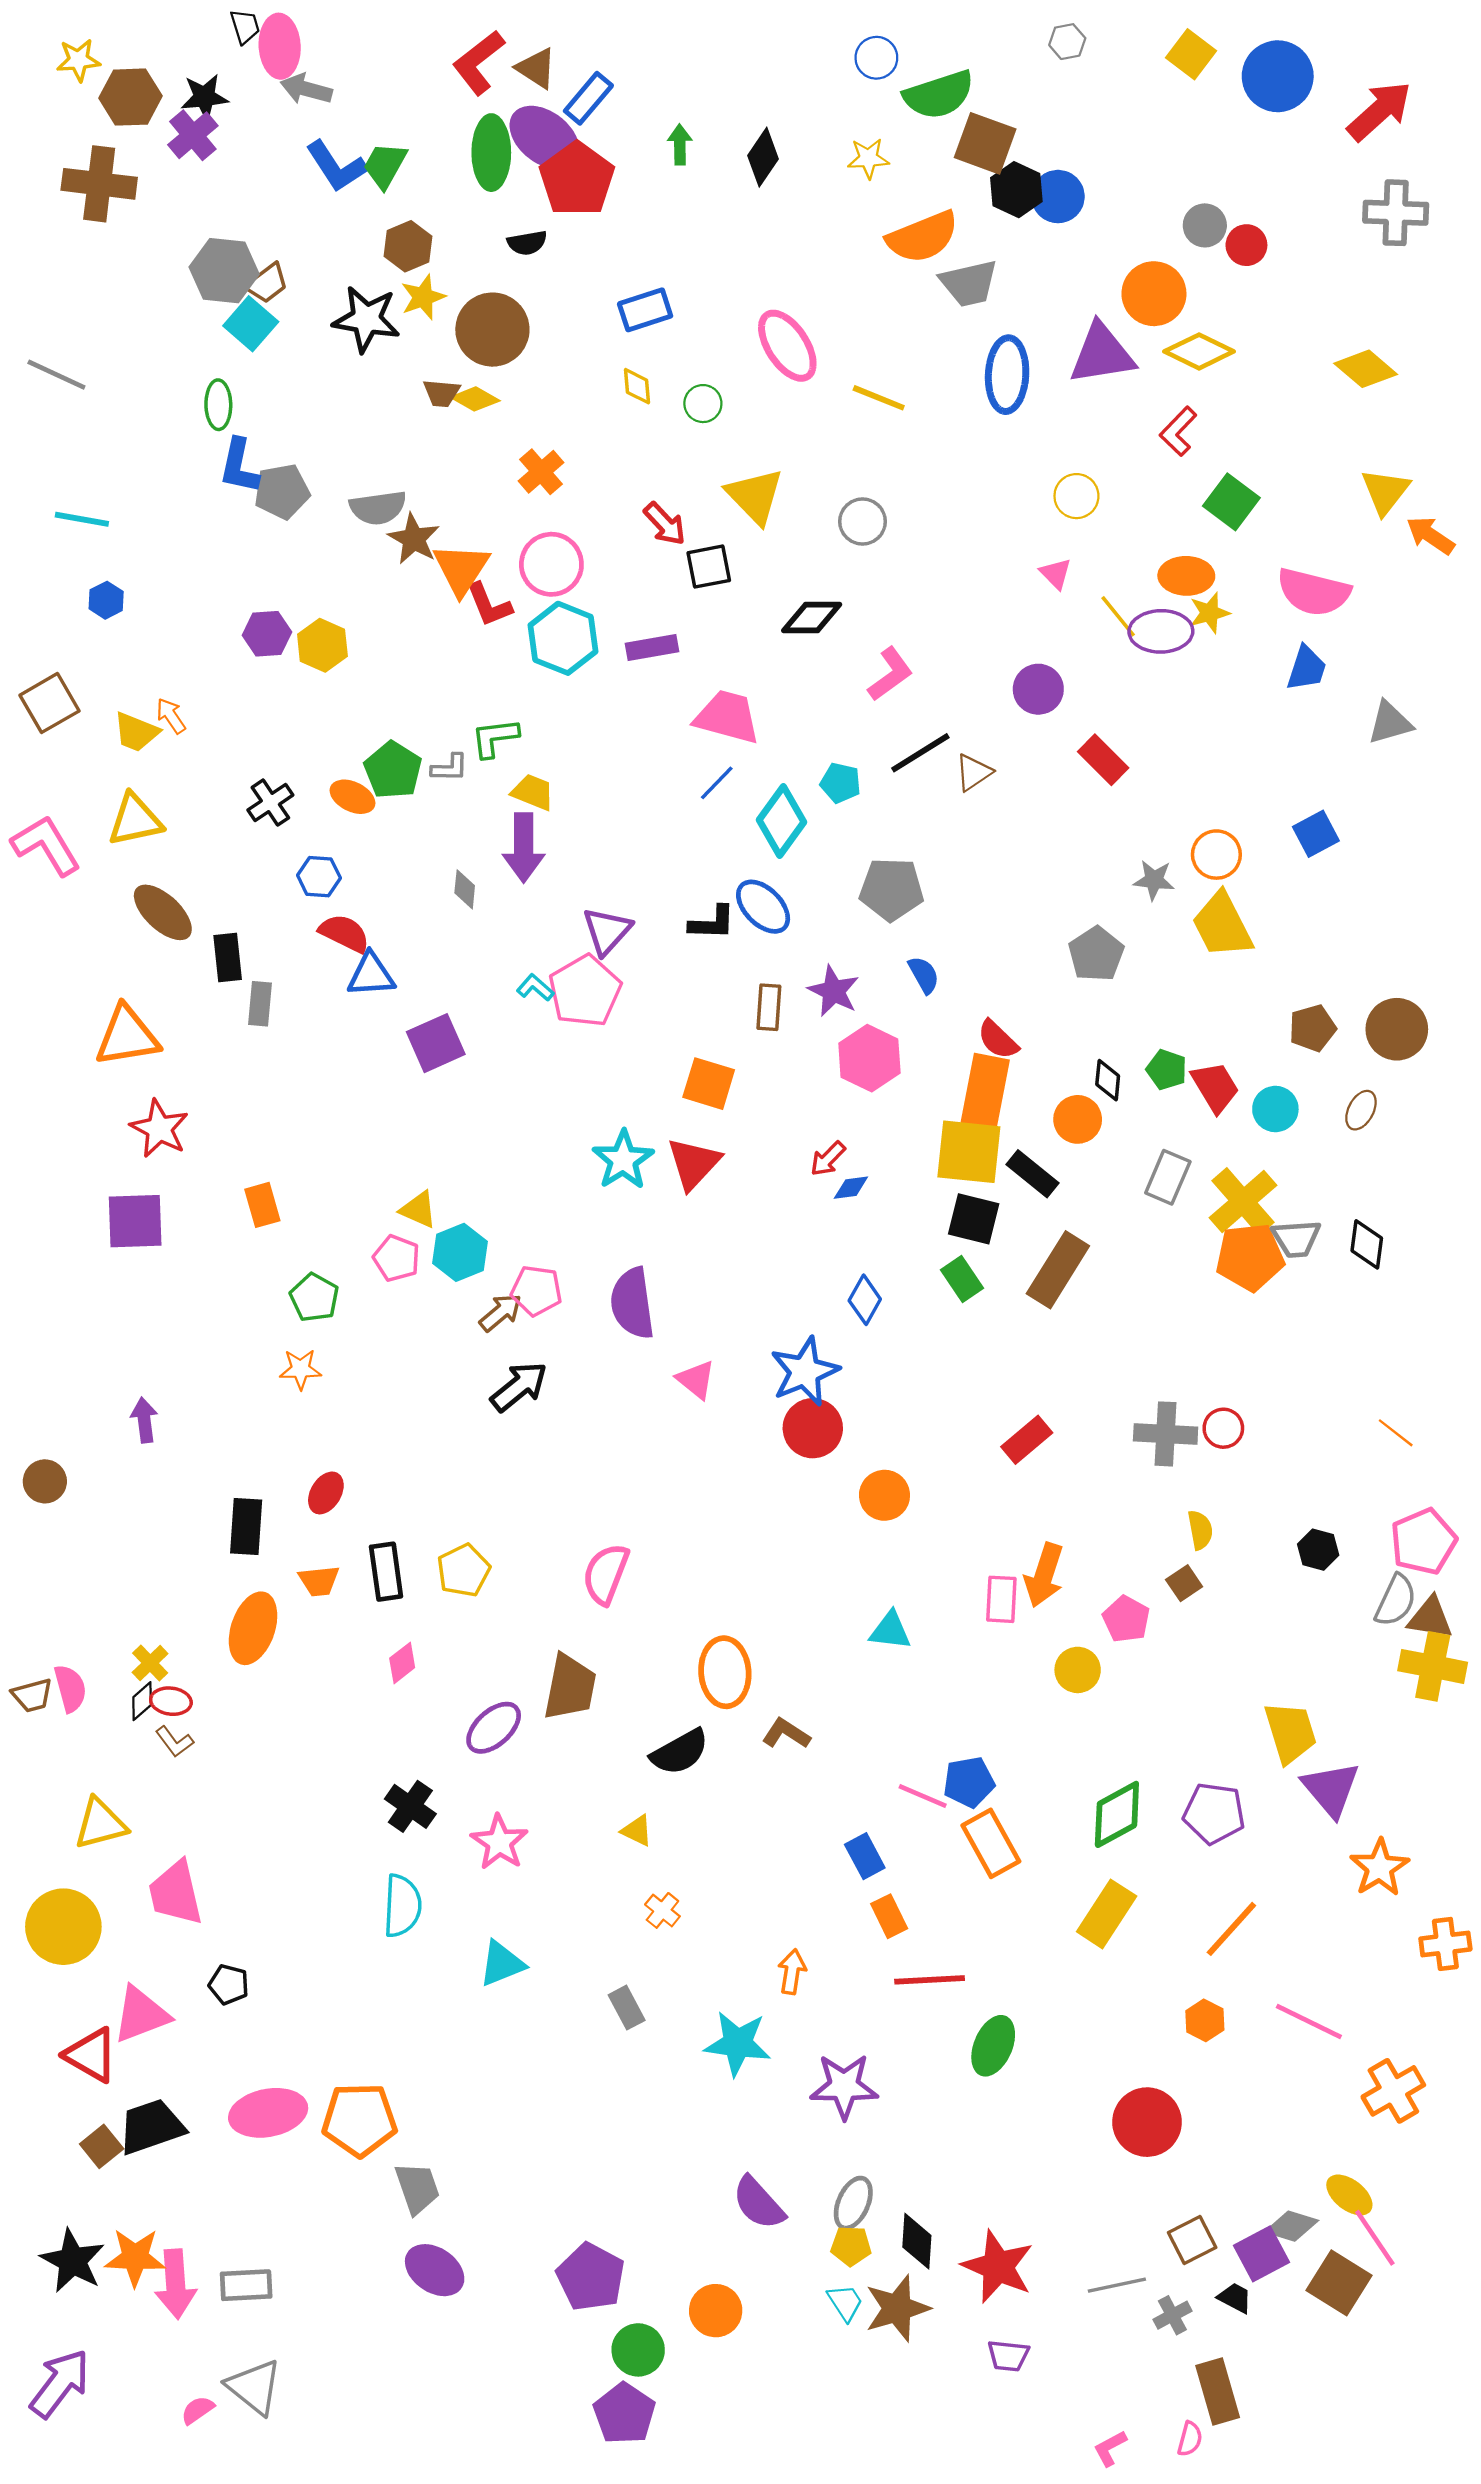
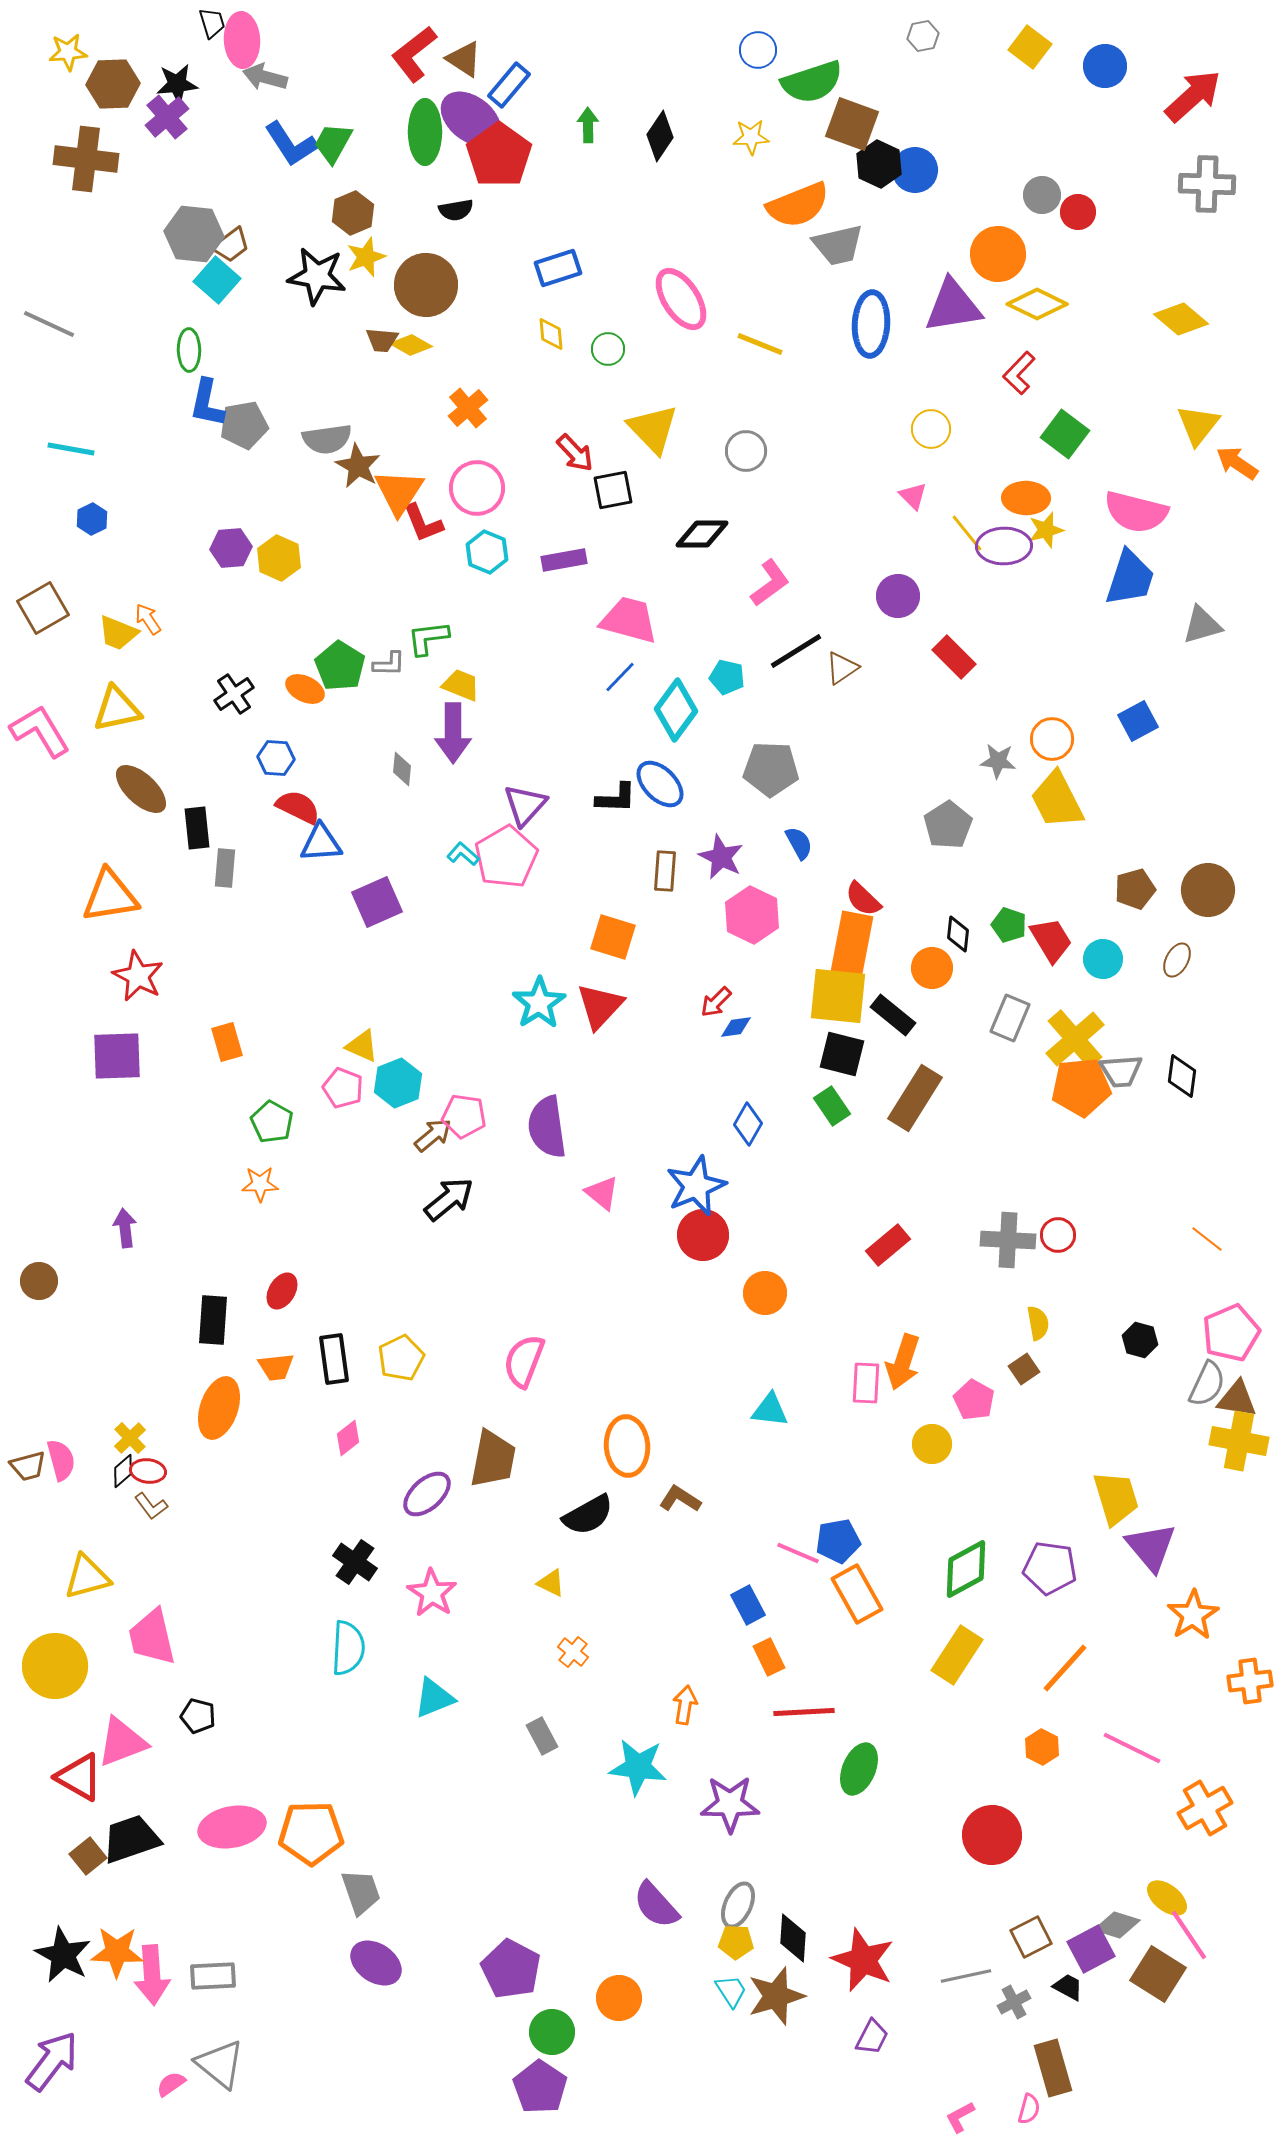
blue circle: (1278, 76) -> (1105, 66), size x0.7
cyan hexagon: (563, 638) -> (487, 552), size x0.7
blue trapezoid: (1307, 668) -> (1130, 578), size x1.4
purple trapezoid: (1008, 2356) -> (872, 2037), turned -69

